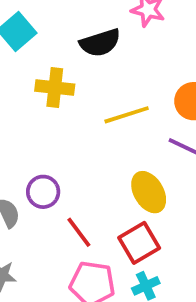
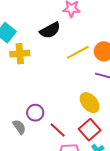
yellow cross: (55, 88) -> (20, 54), moved
yellow line: (127, 115) -> (78, 52), moved

